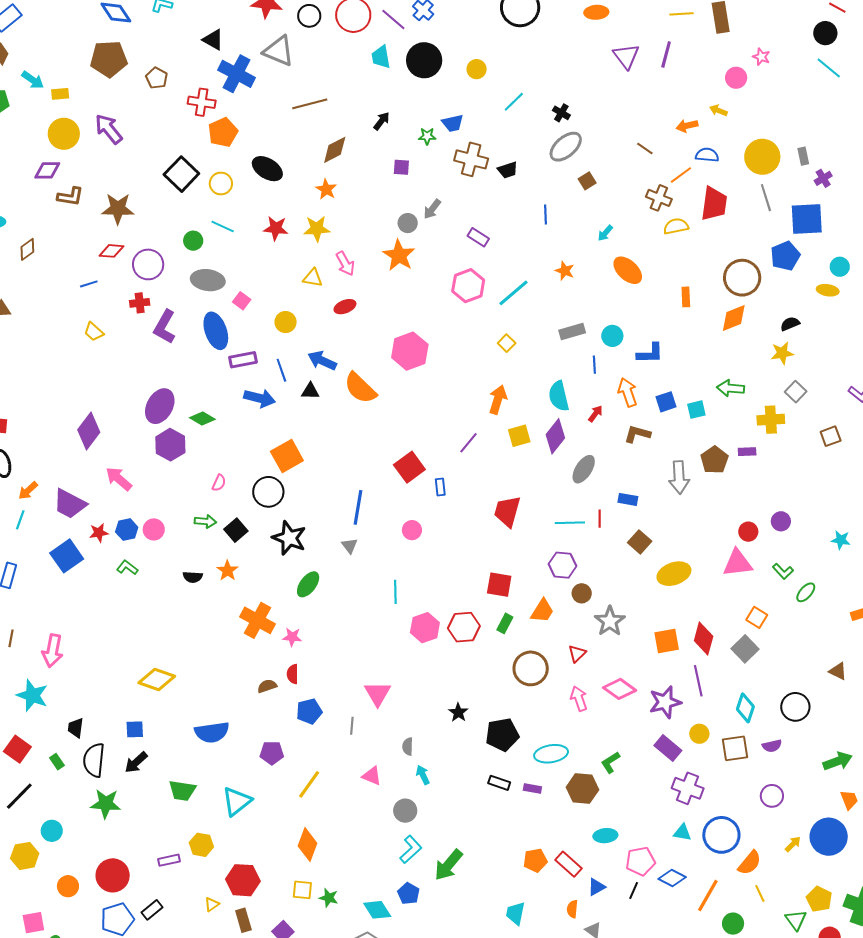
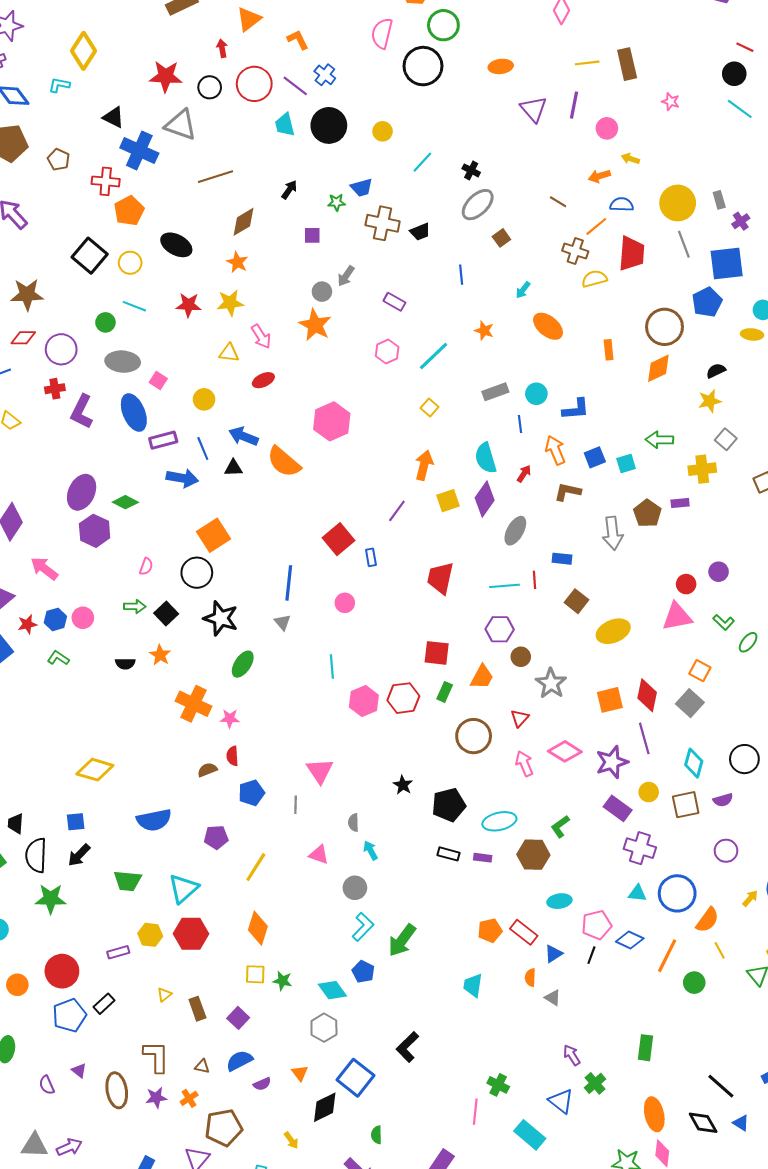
pink circle: (736, 78) -> (607, 128), moved
pink hexagon: (468, 286) -> (387, 351), size x0.7
red hexagon: (243, 880) -> (191, 934), moved

